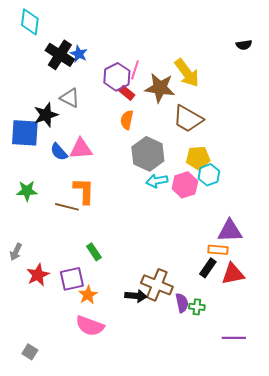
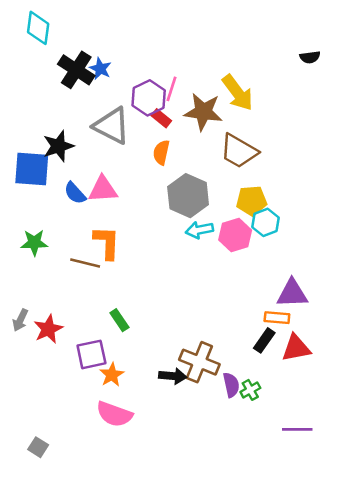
gray triangle: (70, 98) -> (112, 126), moved, size x1.5
red star: (38, 275) -> (48, 329), moved
green cross: (197, 307) -> (250, 390), turned -35

